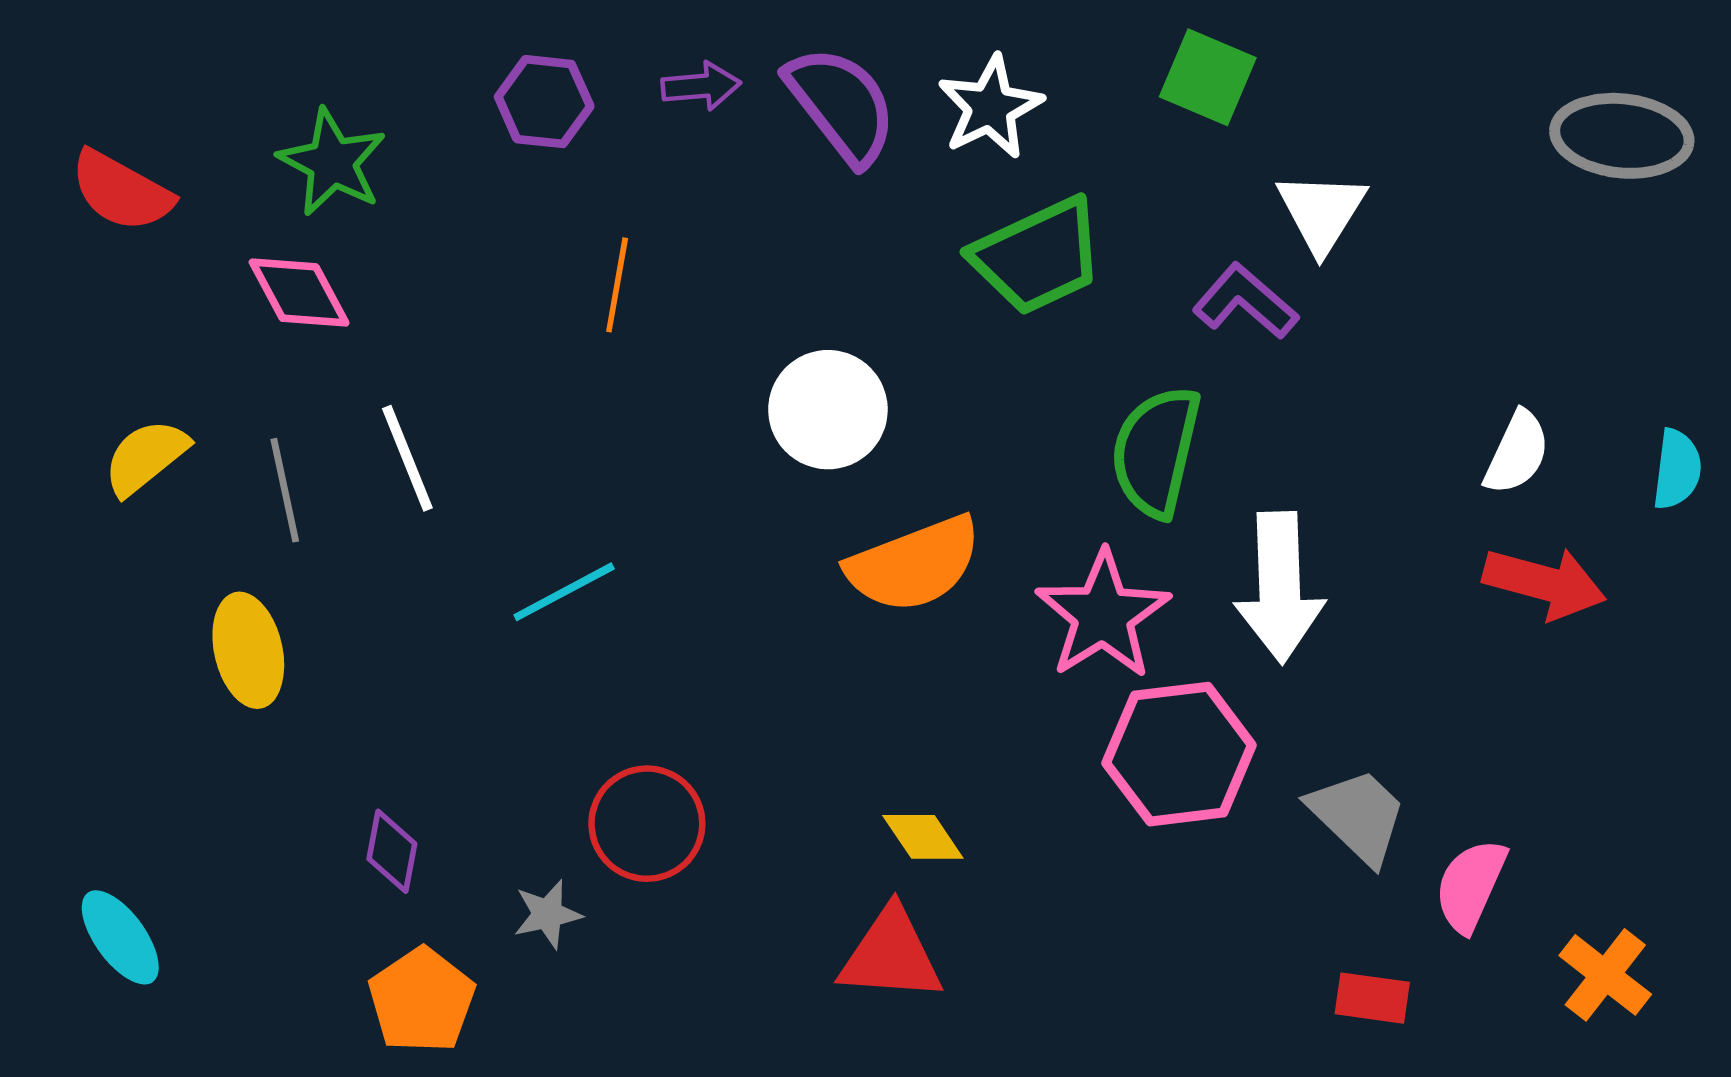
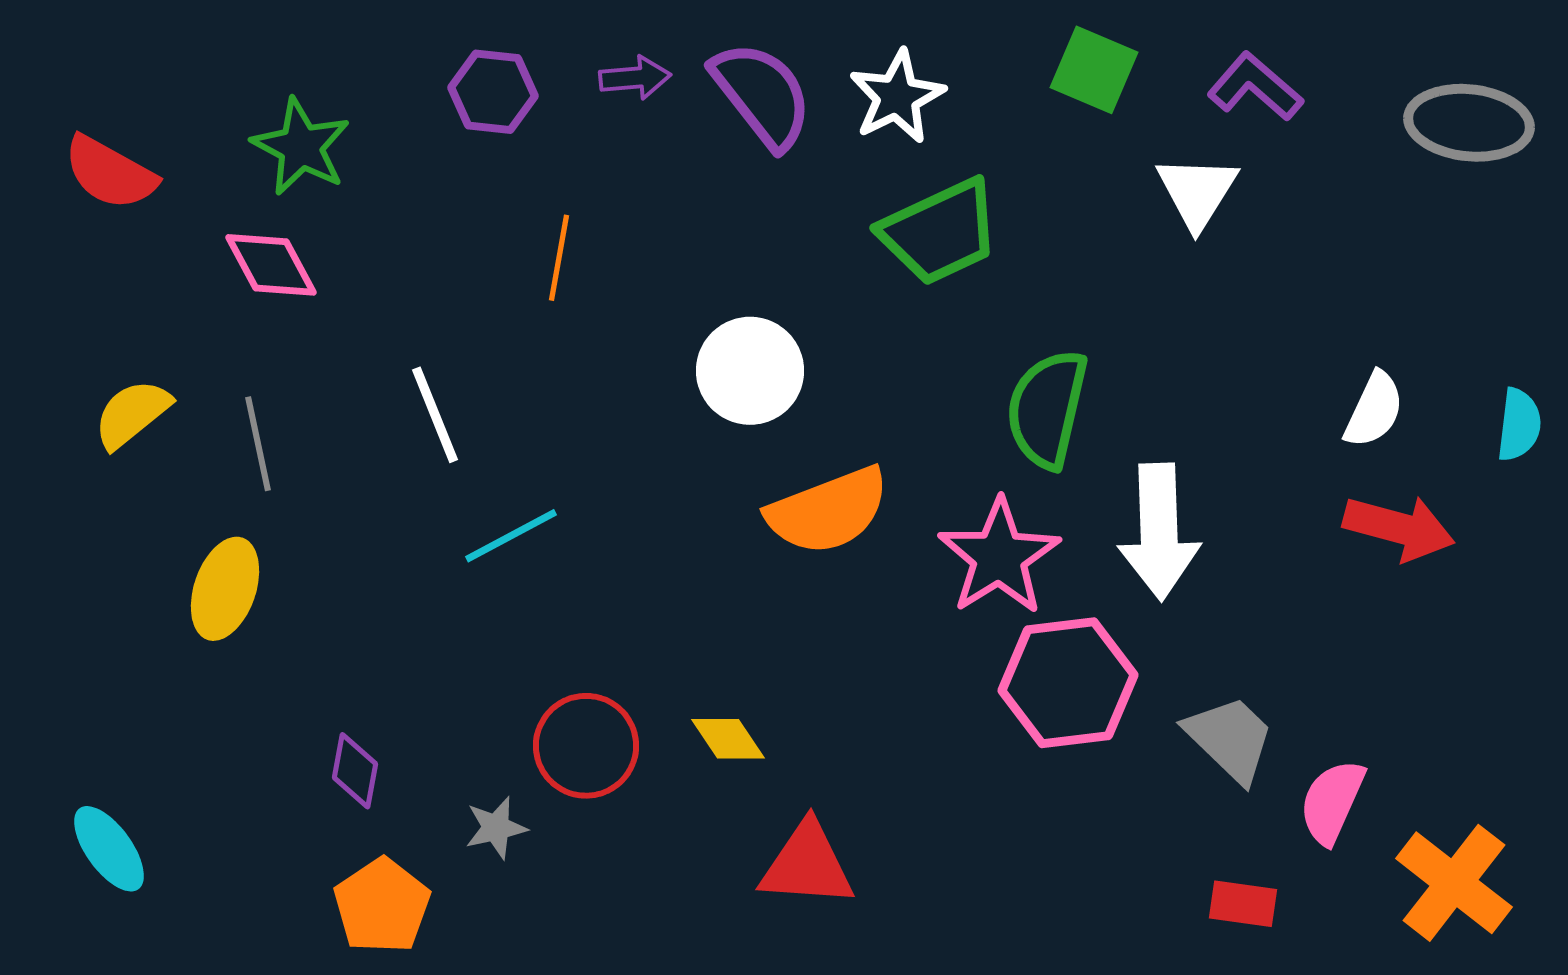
purple L-shape: (1245, 301) -> (1255, 87), moved
white line: (407, 458) -> (435, 415), moved
yellow ellipse: (248, 650) -> (225, 589), turned 32
yellow diamond: (923, 837) -> (728, 739), moved
orange cross: (1605, 975) -> (1454, 883), size x1.4

